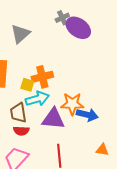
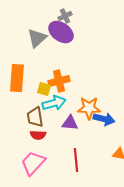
gray cross: (62, 18) -> (65, 16), moved
purple ellipse: (78, 28) -> (61, 32), moved
purple triangle: (53, 119) -> (70, 123), size x0.7

